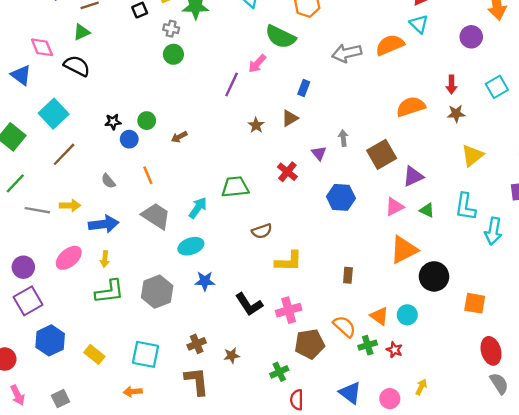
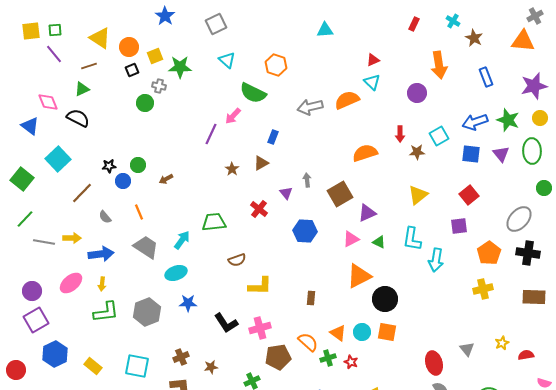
green circle: (173, 54) -> (145, 103), moved
brown star: (456, 114) -> (417, 152), moved
brown line: (64, 154) -> (82, 193), moved
orange square: (475, 303) -> (387, 332), moved

